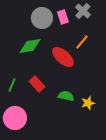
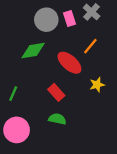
red rectangle: (37, 84) -> (56, 92), moved
green semicircle: (66, 96) -> (57, 119), moved
yellow star: (88, 103) -> (97, 85), moved

